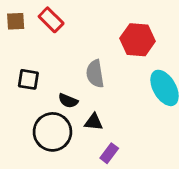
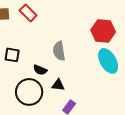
red hexagon: (138, 40) -> (103, 31), moved

